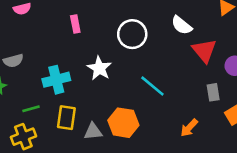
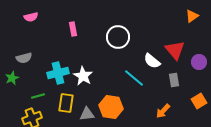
white semicircle: (182, 25) -> (152, 61), moved
white star: (99, 68) -> (83, 76), moved
gray rectangle: (213, 92) -> (174, 80), moved

